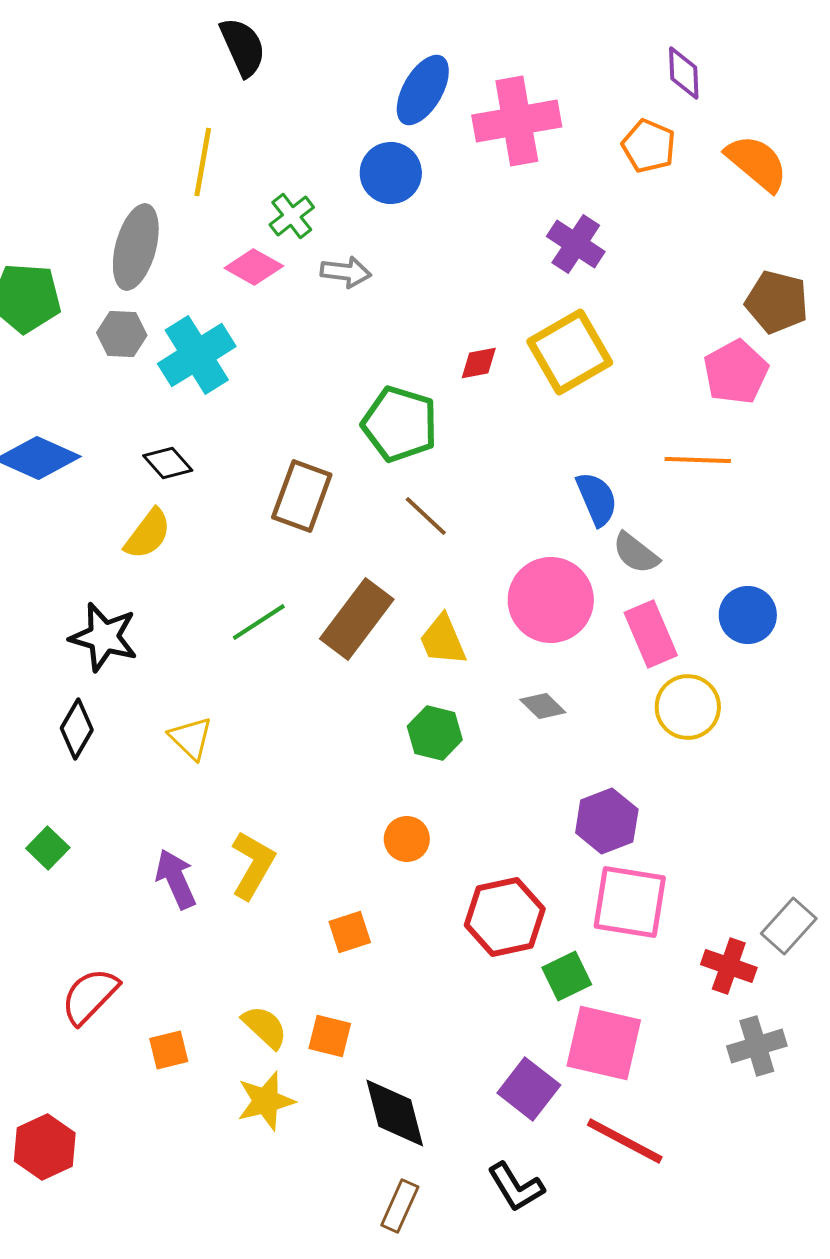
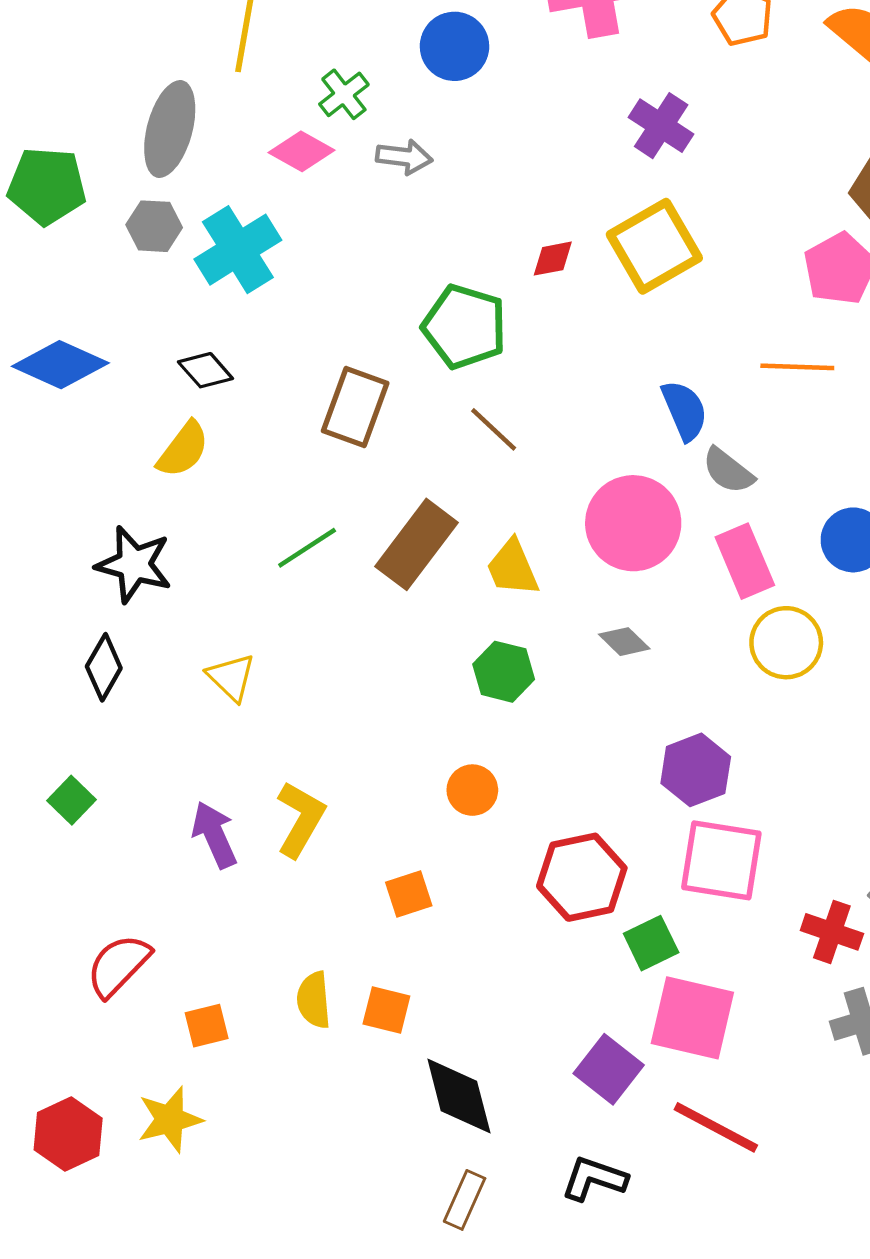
yellow semicircle: (265, 1027) -> (314, 1000), turned -138
yellow star: (266, 1101) -> (170, 1119), moved
black L-shape: (516, 1187) -> (594, 1179), turned 140

